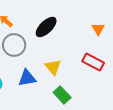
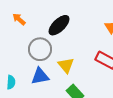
gray circle: (14, 45) -> (40, 49), moved

